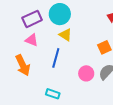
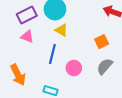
orange arrow: (23, 65) -> (18, 75), moved
pink circle: (86, 73) -> (74, 68), moved

